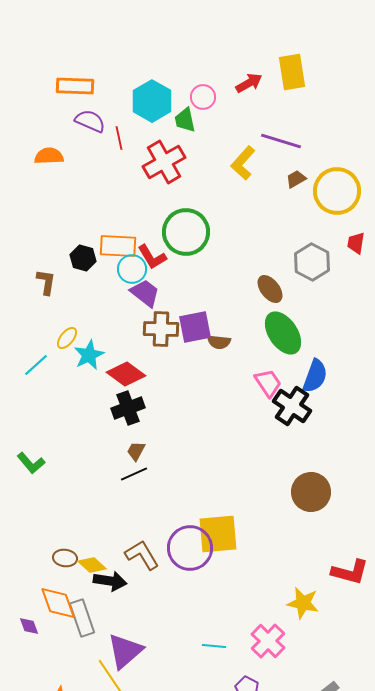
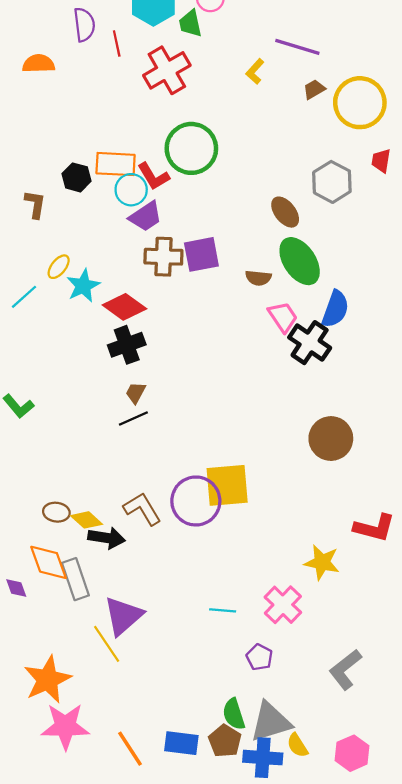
purple semicircle: (90, 121) -> (84, 25), turned 60
yellow L-shape: (243, 163) -> (255, 71), size x0.7
purple trapezoid: (145, 293) -> (146, 216), turned 108
brown semicircle: (219, 342) -> (258, 278), moved

